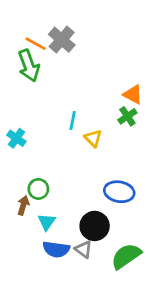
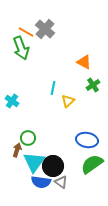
orange triangle: (133, 94) -> (84, 62), moved
yellow triangle: (93, 138) -> (68, 101), turned 32
cyan triangle: (47, 222) -> (34, 162), size x1.6
black circle: (95, 226) -> (53, 166), moved
green semicircle: (126, 256) -> (92, 164), moved

